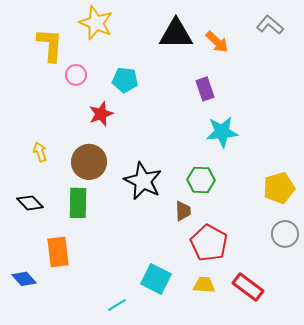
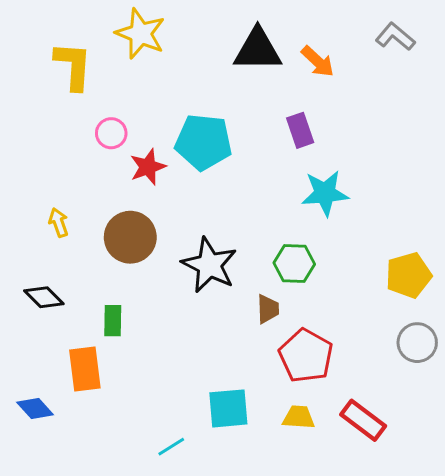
pink circle: (76, 75) -> (111, 133), moved
cyan pentagon: (125, 80) -> (203, 142), moved, size x1.5
green rectangle: (78, 203) -> (113, 321), moved, size x0.7
cyan square: (156, 279) -> (228, 408), turned -32

